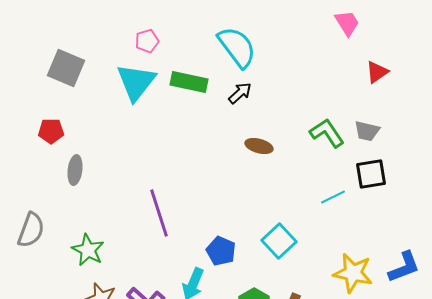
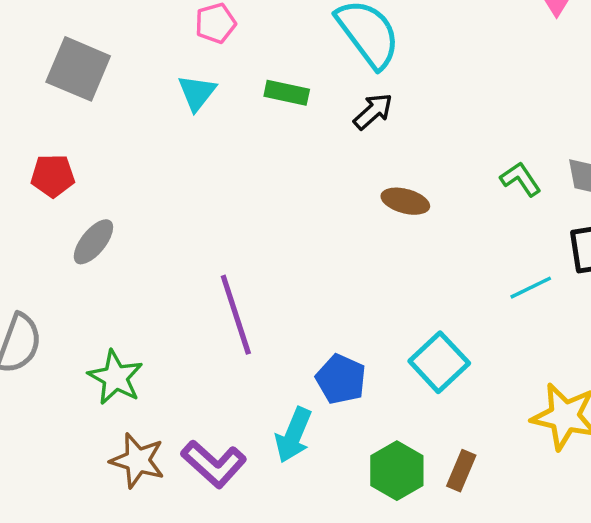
cyan triangle: (136, 82) -> (197, 93), size x0.6
green rectangle: (189, 82) -> (287, 93), size x0.7
green L-shape: (327, 133) -> (521, 179), size x0.7
gray ellipse: (75, 170) -> (93, 242), turned 32

